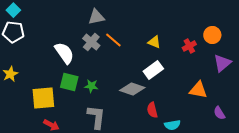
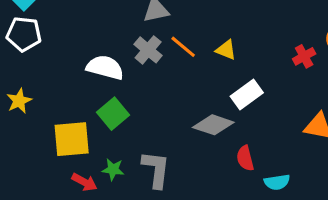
yellow triangle: (154, 42) -> (226, 50), moved
white semicircle: (64, 53) -> (105, 67), turned -40
green square: (69, 82) -> (113, 114), turned 36
green star: (91, 86) -> (113, 169), moved

